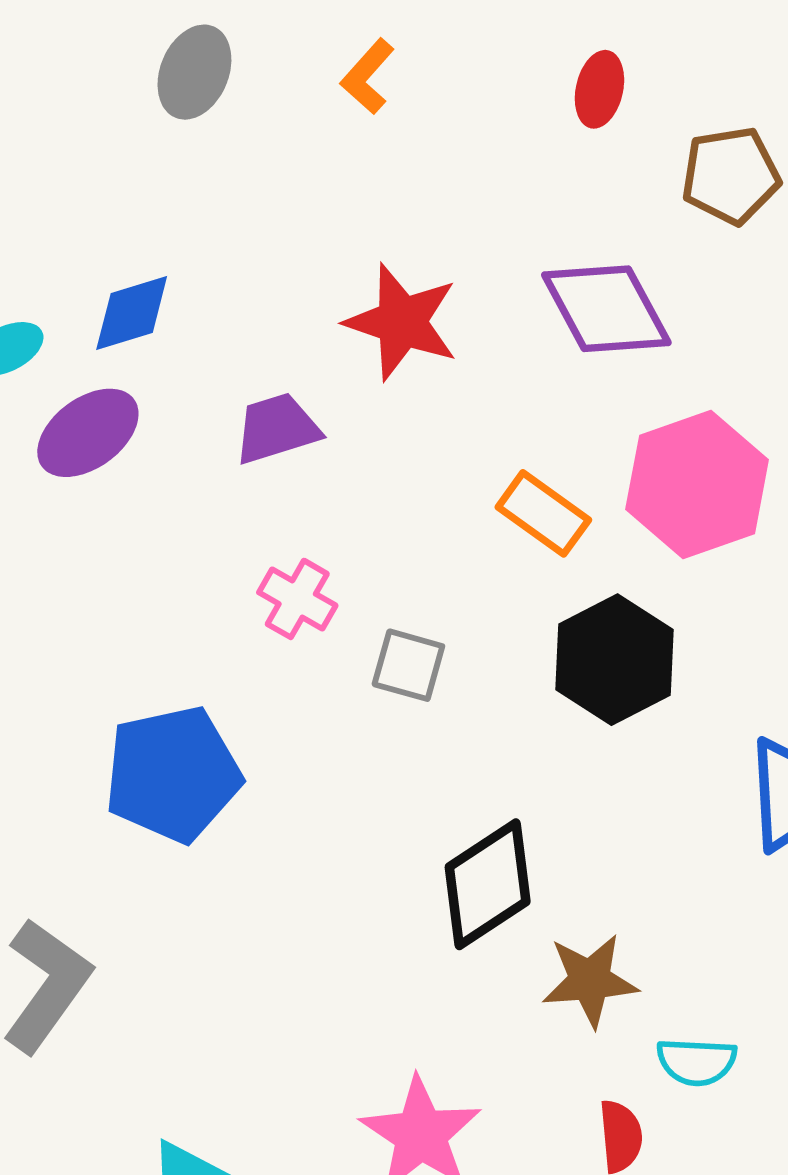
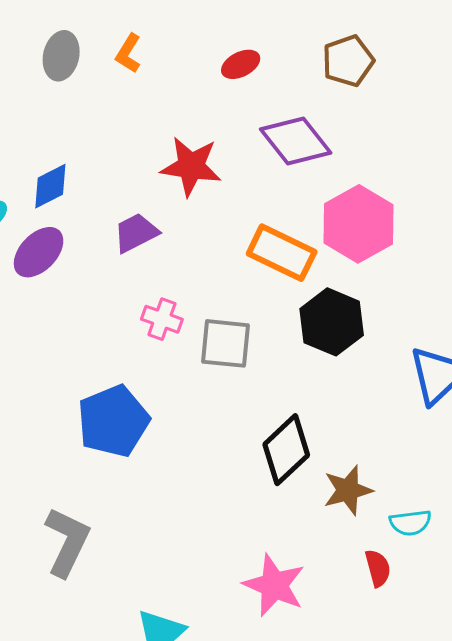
orange L-shape: (368, 76) -> (128, 53), moved
red ellipse: (599, 89) -> (241, 64), moved, turned 60
orange rectangle: (543, 513) -> (282, 253), size x1.4
gray square: (408, 665) -> (225, 343), size x1.4

